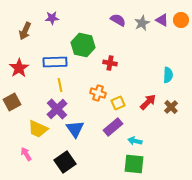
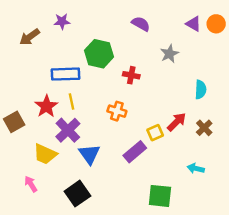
gray star: (142, 23) -> (169, 54), moved
brown arrow: (25, 31) -> (30, 37), turned 30
red star: (19, 68) -> (46, 106), moved
yellow square: (118, 103) -> (155, 133), moved
cyan arrow: (135, 141) -> (196, 168), moved

